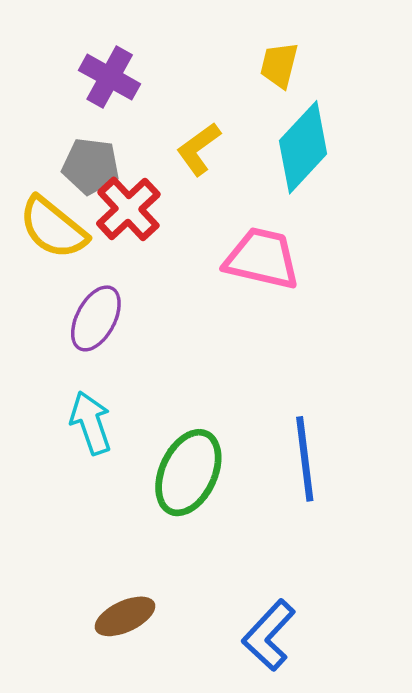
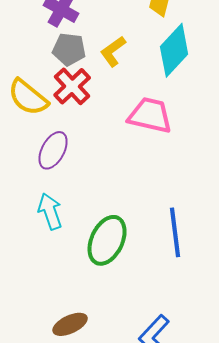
gray pentagon: (91, 166) -> (69, 49), moved

